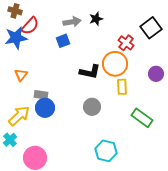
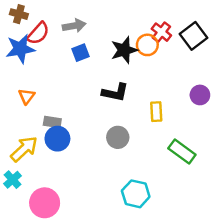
black star: (96, 19) -> (124, 50), moved, size x1.5
gray arrow: (72, 22) -> (74, 26), moved
red cross: (126, 43) -> (161, 32), moved
orange circle: (115, 64) -> (147, 45), moved, size x0.7

